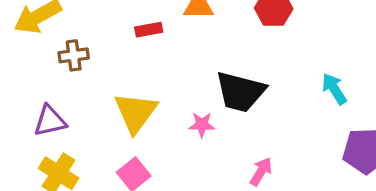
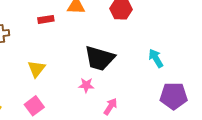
yellow triangle: (136, 112) -> (36, 69), size x0.7
pink star: (202, 125) -> (86, 85), moved

